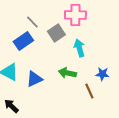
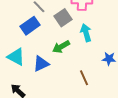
green arrow: (67, 73) -> (61, 47), moved, turned -42
brown line: (89, 91) -> (84, 78), moved

